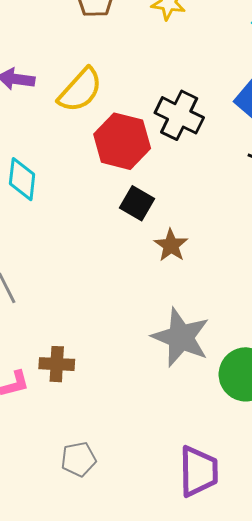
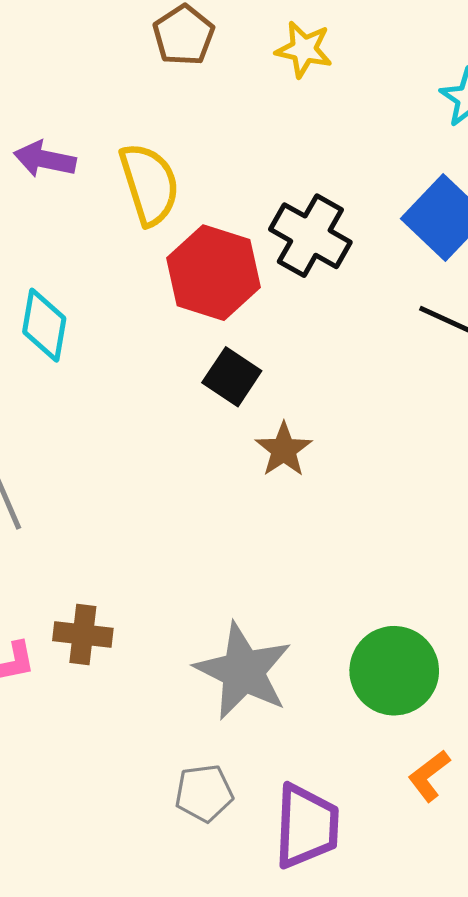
yellow semicircle: (80, 90) -> (149, 184), turned -63
gray star: (181, 337) -> (243, 671), moved
gray pentagon: (79, 459) -> (204, 793), moved

